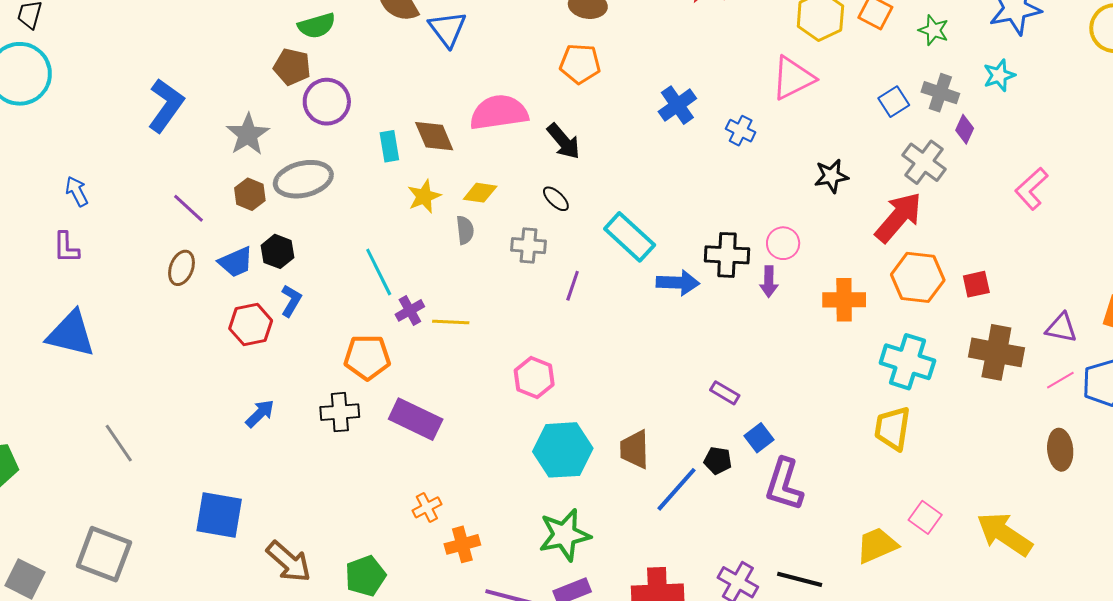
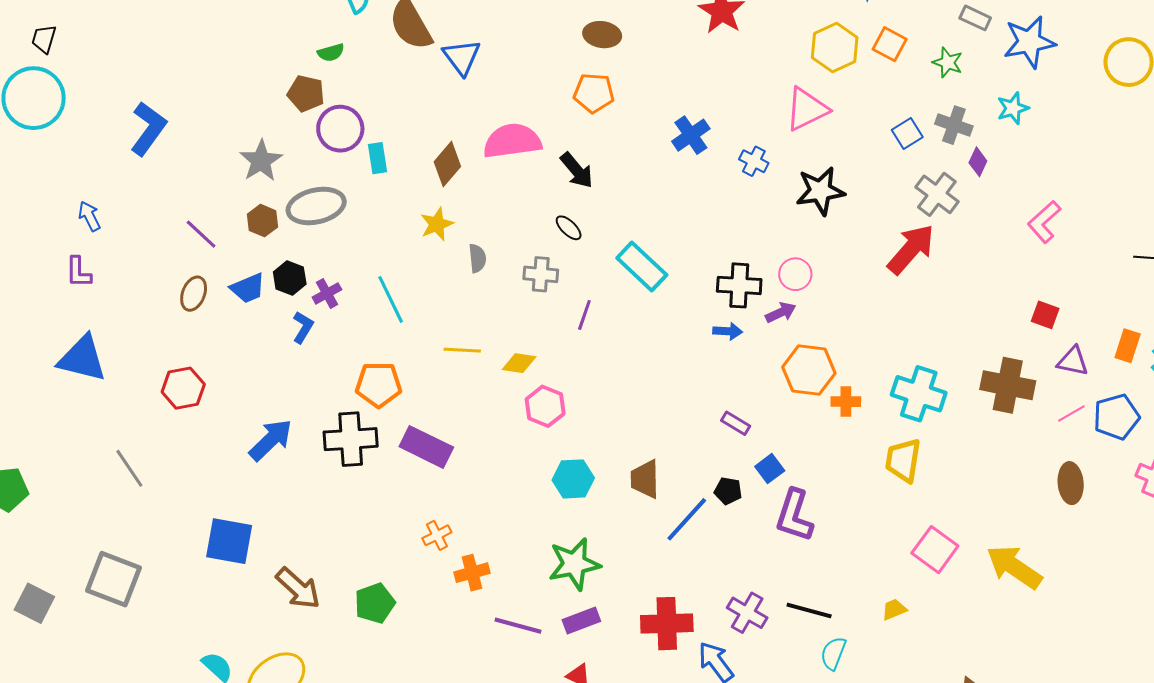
green semicircle: (317, 26) -> (331, 53), size x0.7
blue L-shape: (166, 105) -> (148, 129), moved
brown diamond: (434, 136) -> (447, 164), turned 63
cyan rectangle: (389, 146) -> (377, 158), moved
black star: (831, 176) -> (820, 191), moved, size x1.4
yellow diamond: (480, 193) -> (519, 363), moved
orange hexagon: (918, 277) -> (809, 370), moved
purple arrow: (769, 282) -> (781, 313), turned -116
blue arrow: (678, 283) -> (728, 331), moved, size x0.7
red square: (976, 284) -> (1045, 315), moved, turned 32
orange cross: (844, 300) -> (846, 402), moved, size x0.7
purple cross: (410, 310) -> (327, 293), moved
red hexagon: (251, 325) -> (183, 388), moved
black cross: (340, 412) -> (351, 439), size x1.4
blue arrow: (260, 414) -> (271, 440), size x1.5
cyan hexagon: (563, 450) -> (573, 479), size x0.7
pink square: (925, 517) -> (935, 550), size x1.4
yellow trapezoid: (877, 545) -> (894, 609), moved, size x0.6

